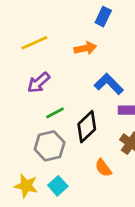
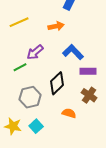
purple arrow: (39, 83) -> (35, 52), moved
green line: (55, 113) -> (20, 67), moved
orange semicircle: (103, 168) -> (69, 113), turned 144

